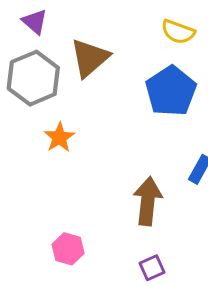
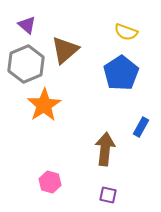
orange star: (59, 137) -> (44, 105), size x1.6
purple square: (152, 268) -> (108, 195), turned 36

